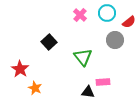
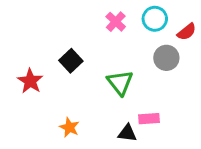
red star: (20, 69) -> (30, 81), moved
orange star: (35, 88) -> (69, 127), moved

